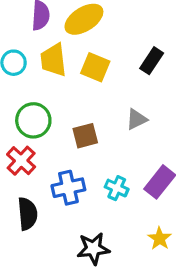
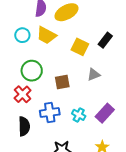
yellow trapezoid: (53, 60) -> (46, 35), turned -60
yellow square: (95, 67) -> (80, 47), moved

